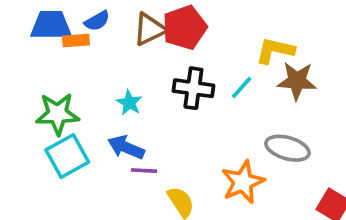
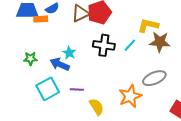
green star: (58, 114) -> (30, 59), size x0.6
blue arrow: (126, 147) -> (60, 64), moved
gray ellipse: (287, 148) -> (154, 78), turned -40
cyan square: (67, 156) -> (48, 89), moved

